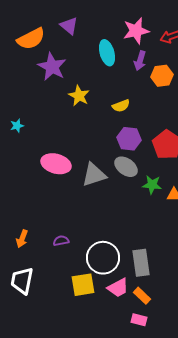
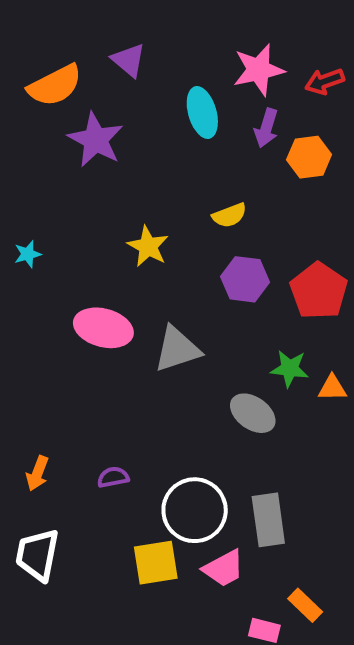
yellow star: (79, 96) -> (148, 246), moved
gray ellipse: (126, 167) -> (253, 413), moved
orange rectangle: (142, 296) -> (305, 605), moved

